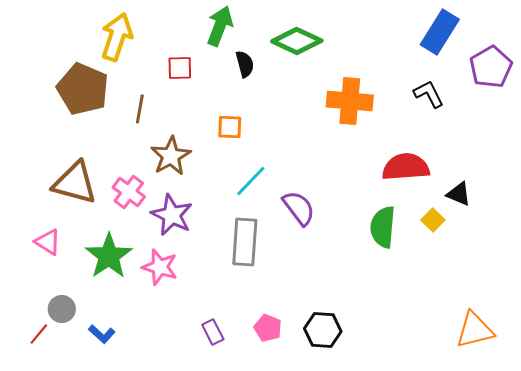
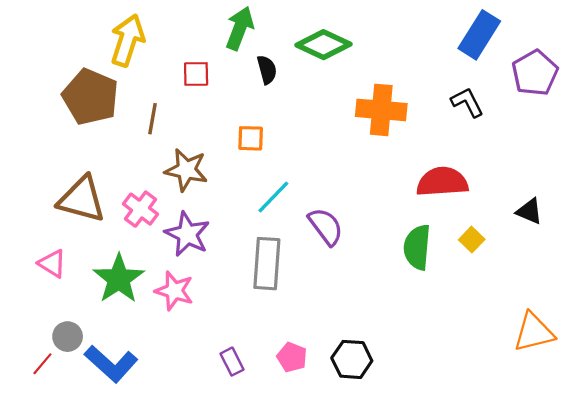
brown star: (171, 156) -> (186, 170), turned -30
black triangle: (459, 194) -> (529, 211), moved
orange triangle: (475, 330) -> (534, 332), moved
blue L-shape: (102, 334) -> (111, 364), size x1.8

